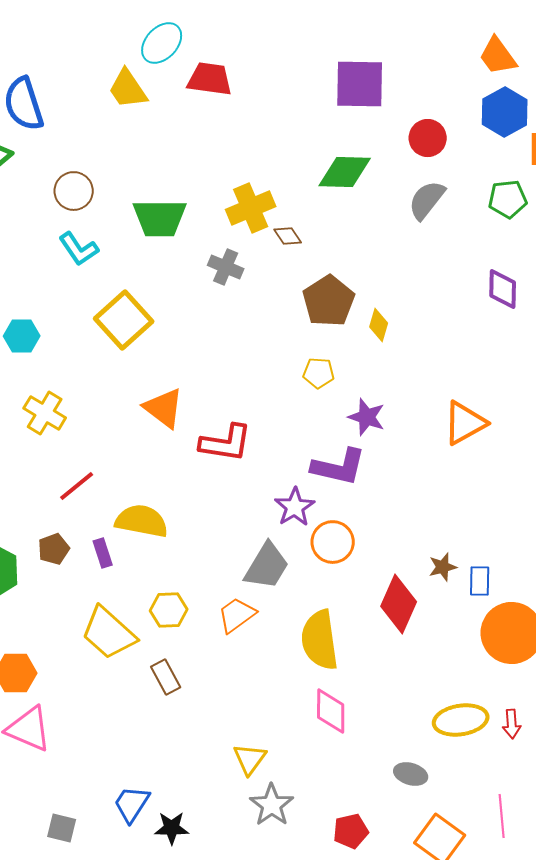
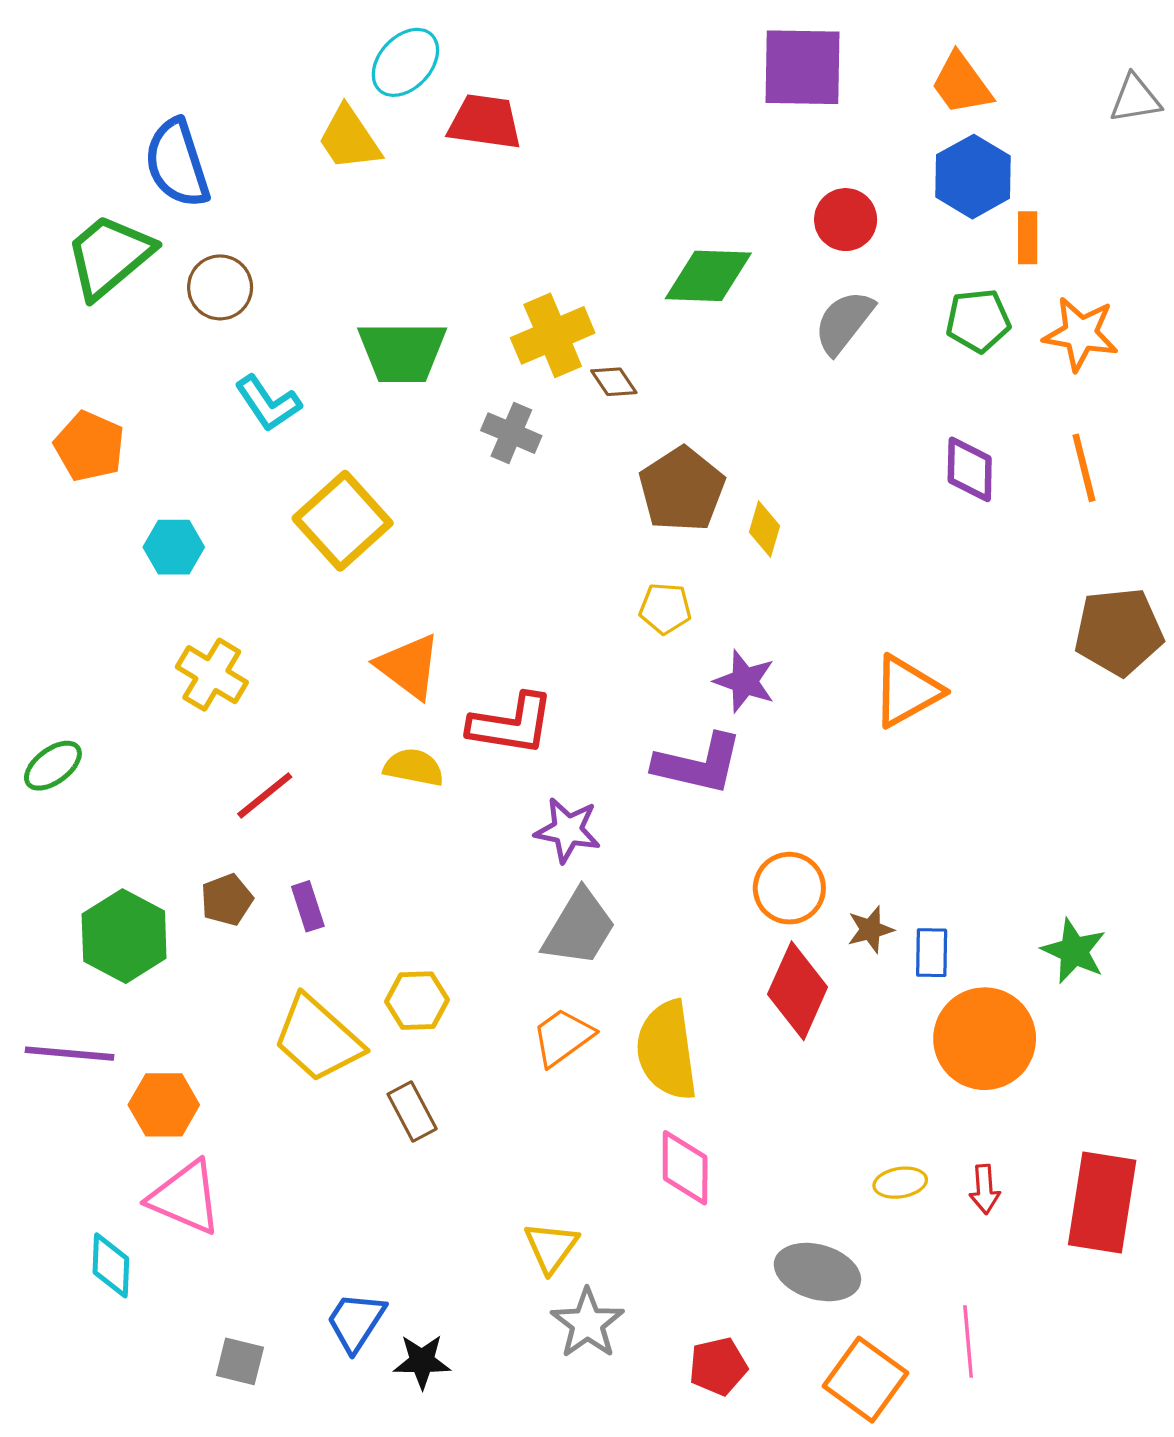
purple square: (360, 84) -> (803, 67), moved
brown circle: (74, 191) -> (220, 287), moved
purple star: (295, 507) -> (568, 830), moved, turned -30
yellow semicircle: (142, 521) -> (414, 767), moved, size x0.7
orange circle: (333, 542) -> (789, 888), moved
orange trapezoid: (237, 615) -> (563, 1037), moved
yellow ellipse: (461, 720) -> (900, 1183), size x0.6
gray ellipse: (411, 774) -> (817, 1272), size x1.5

